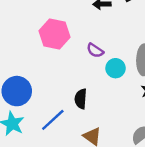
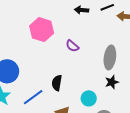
cyan circle: (116, 68) -> (89, 98), moved

